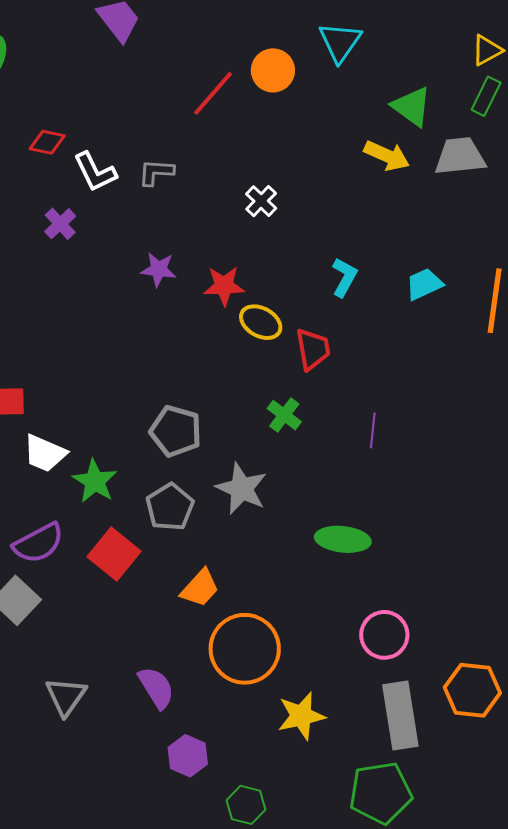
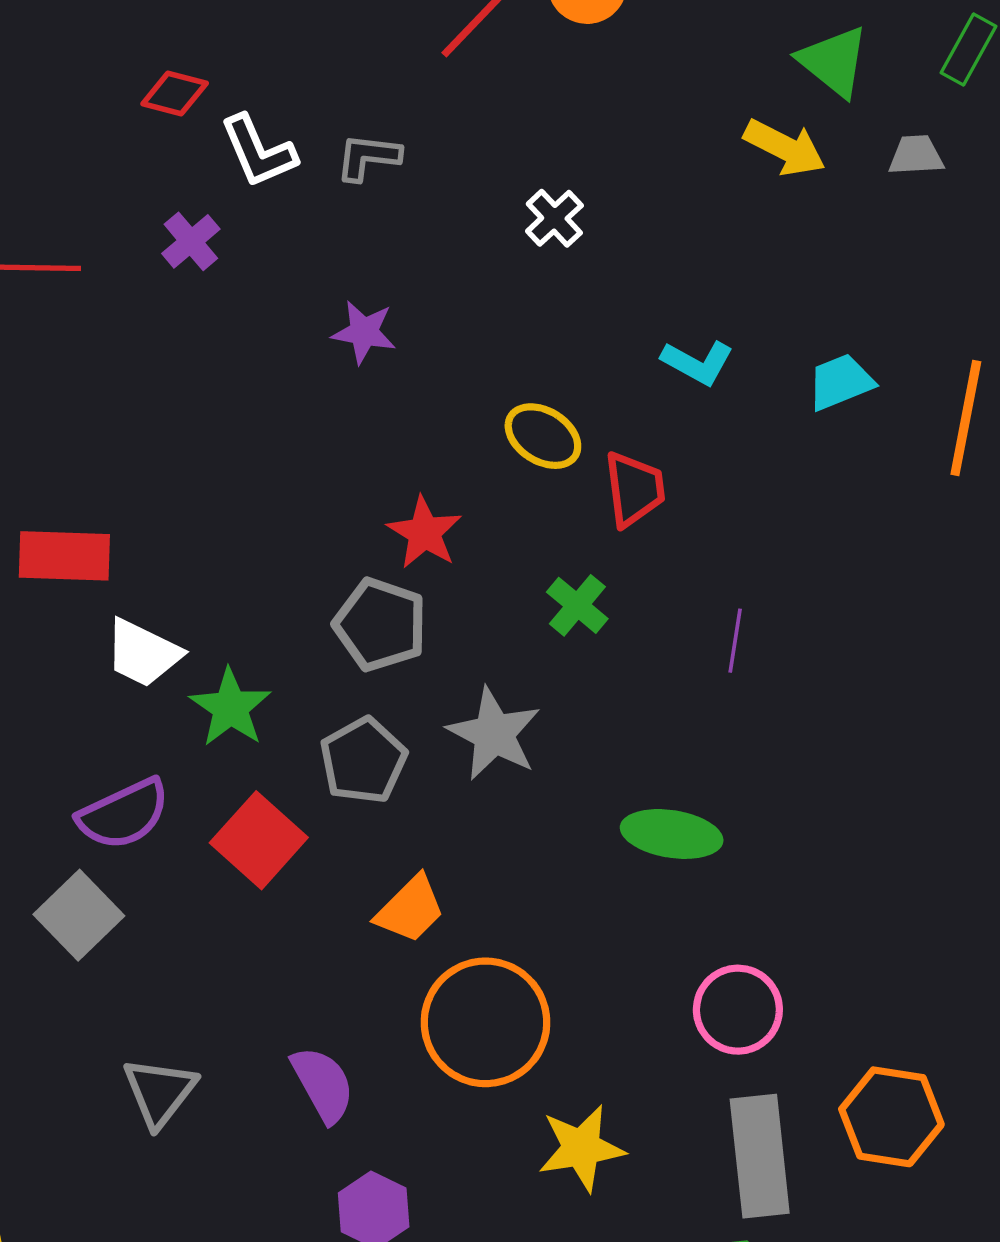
gray trapezoid: (460, 156) -> (916, 155), size x0.6
cyan L-shape: (344, 277) -> (698, 363), turned 87
red star: (224, 286) -> (424, 533), moved, turned 30

